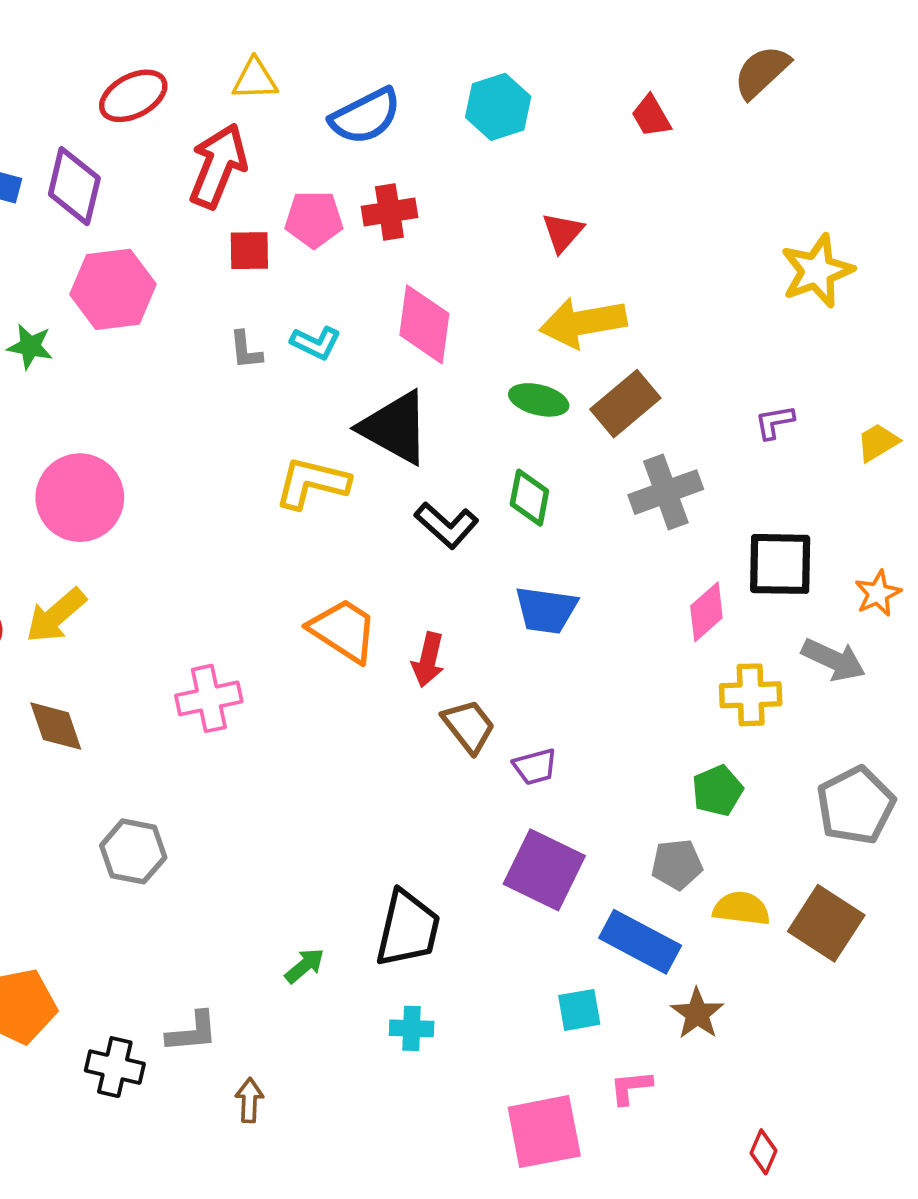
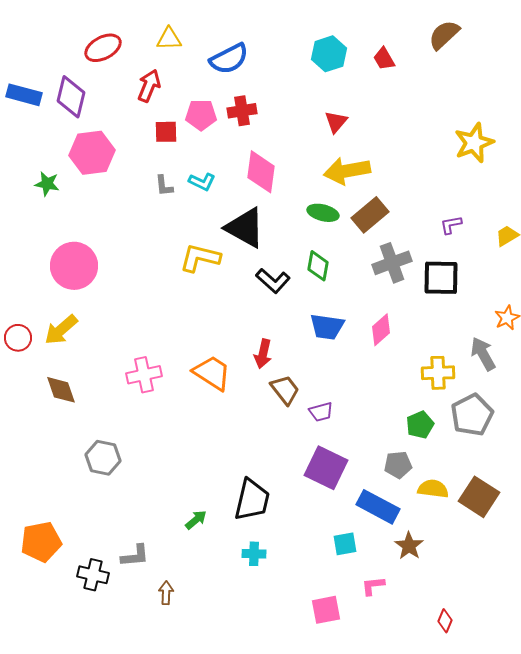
cyan hexagon: (498, 107) -> (329, 54), moved
red arrow: (218, 166) -> (149, 86), size x0.7
black square: (780, 564) -> (441, 278), moved
pink diamond: (706, 612) -> (381, 330), moved
orange trapezoid: (343, 630) -> (212, 373), moved
gray arrow: (834, 660) -> (483, 354), turned -144
gray pentagon: (856, 805) -> (472, 415), moved
pink square: (544, 1132) -> (326, 610), size x0.7

